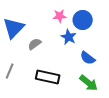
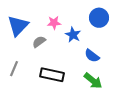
pink star: (60, 16) -> (54, 23), moved
blue circle: (83, 20) -> (99, 18), moved

